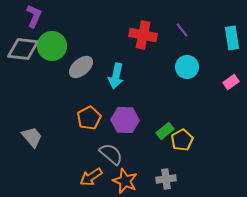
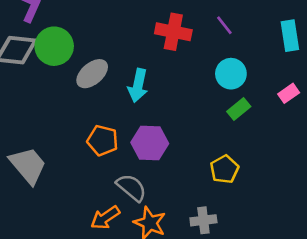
orange pentagon: (89, 118) -> (103, 140), turned -30
green rectangle: (165, 131) -> (239, 109), moved
gray trapezoid: (32, 137) -> (28, 165), size x1.4

